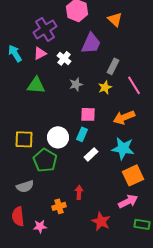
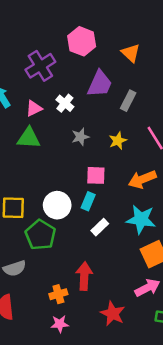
pink triangle: (40, 53) -> (34, 108), moved
gray rectangle: (113, 66) -> (128, 101), moved
red arrow: (79, 192) -> (84, 276), size x1.5
pink star: (40, 226) -> (60, 324), moved

